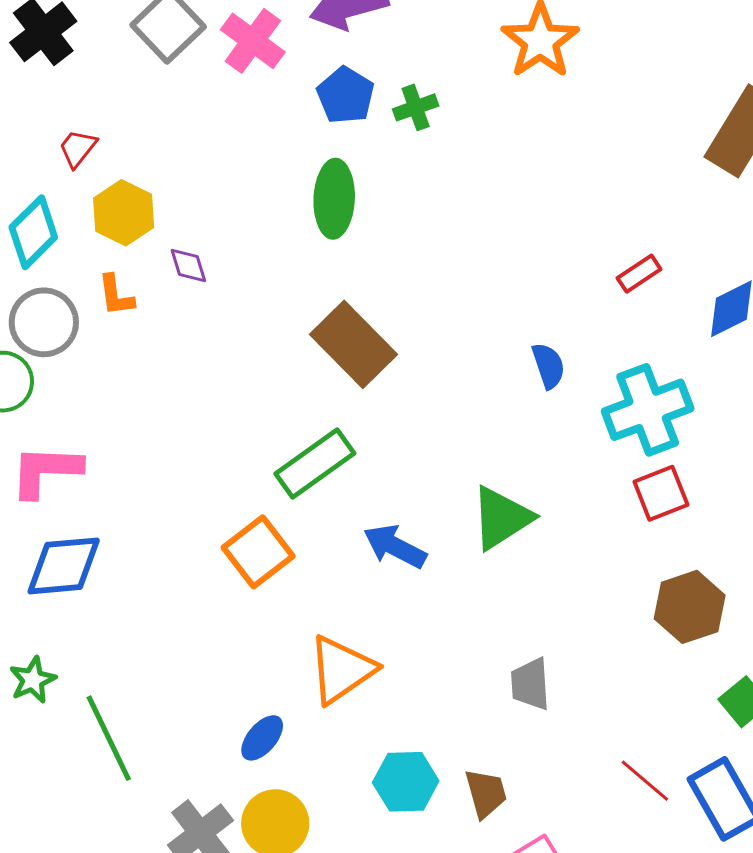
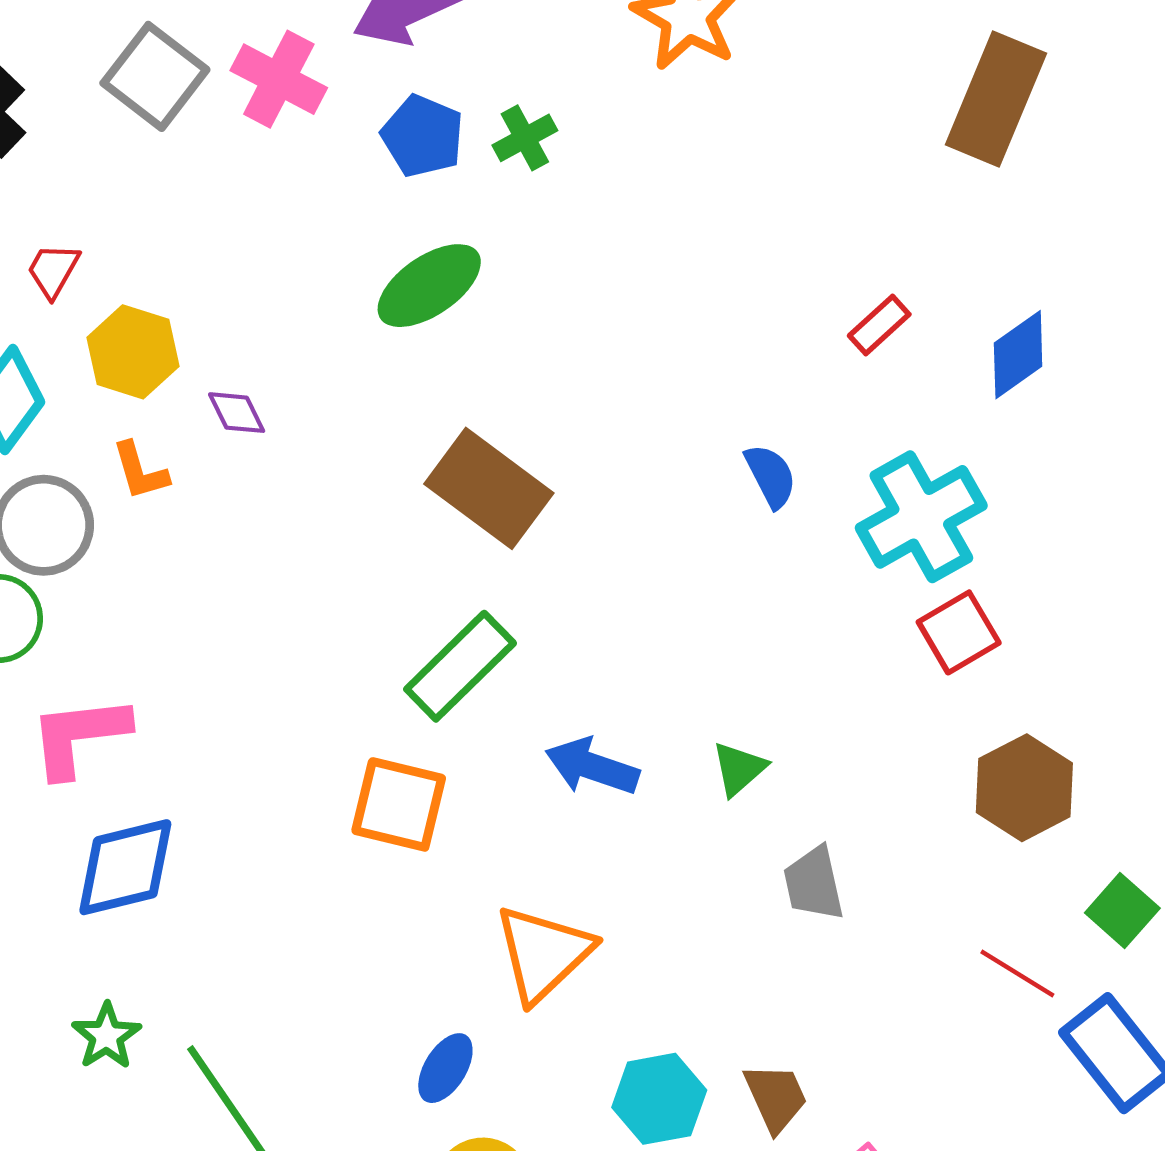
green ellipse: (334, 199) -> (429, 286), turned 62
green triangle: (501, 518) -> (739, 769), moved, size x0.6
orange square: (258, 552) -> (399, 804), turned -30
gray trapezoid: (530, 684) -> (814, 883), moved
red line: (645, 781) -> (1017, 973), moved

